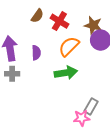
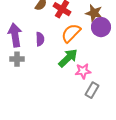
green arrow: (66, 73) -> (68, 58), turned -35
pink star: (82, 118) -> (83, 71), moved

